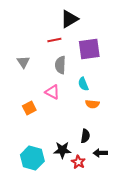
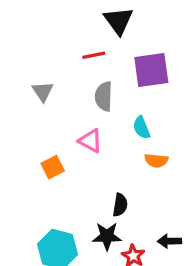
black triangle: (69, 19) -> (118, 21), turned -36
black semicircle: (85, 136) -> (120, 205), moved

